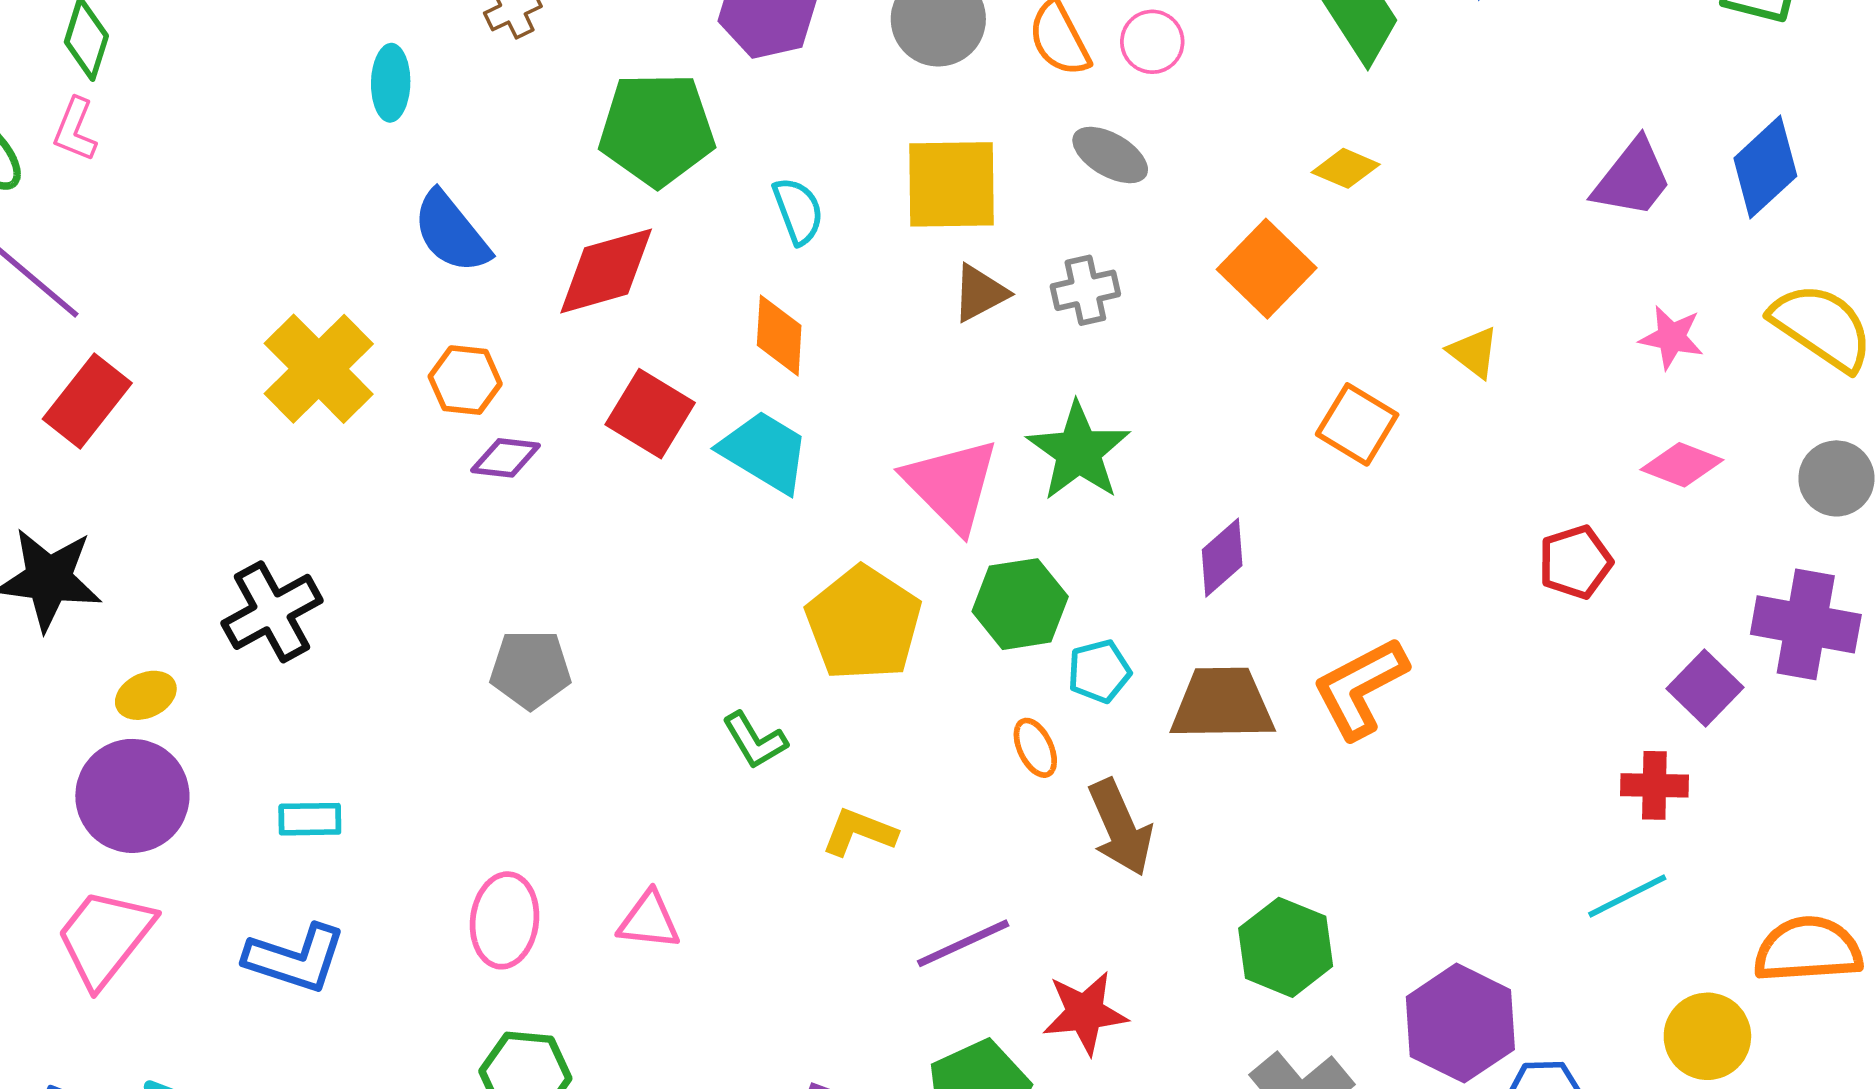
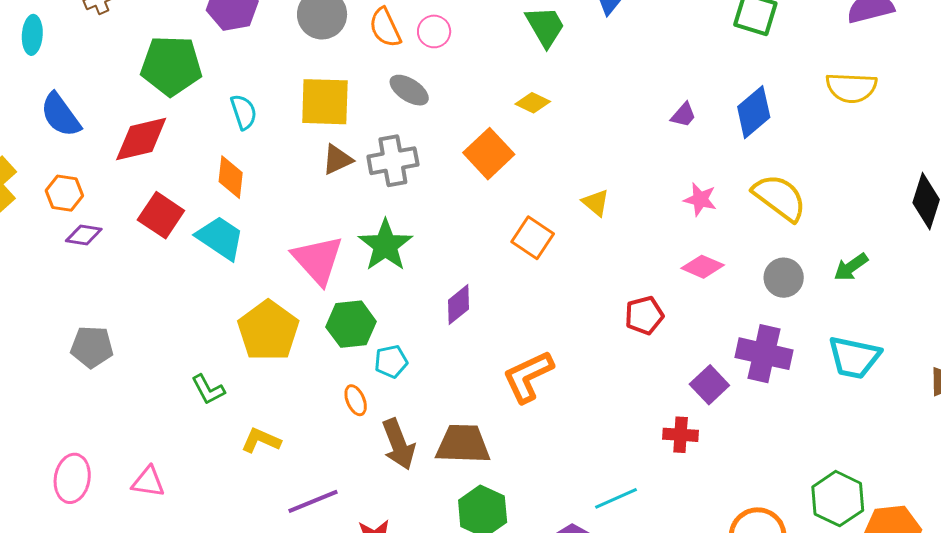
purple trapezoid: (1632, 178) -> (683, 115), size x0.6
gray cross: (1085, 290) -> (393, 161), size x1.4
brown trapezoid: (1222, 704) -> (463, 444), moved
cyan line: (1627, 896) -> (616, 498), moved

